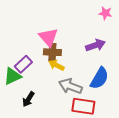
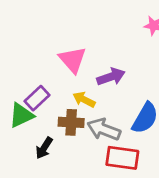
purple arrow: (95, 45) -> (111, 77), moved
brown cross: (52, 52) -> (71, 122), moved

